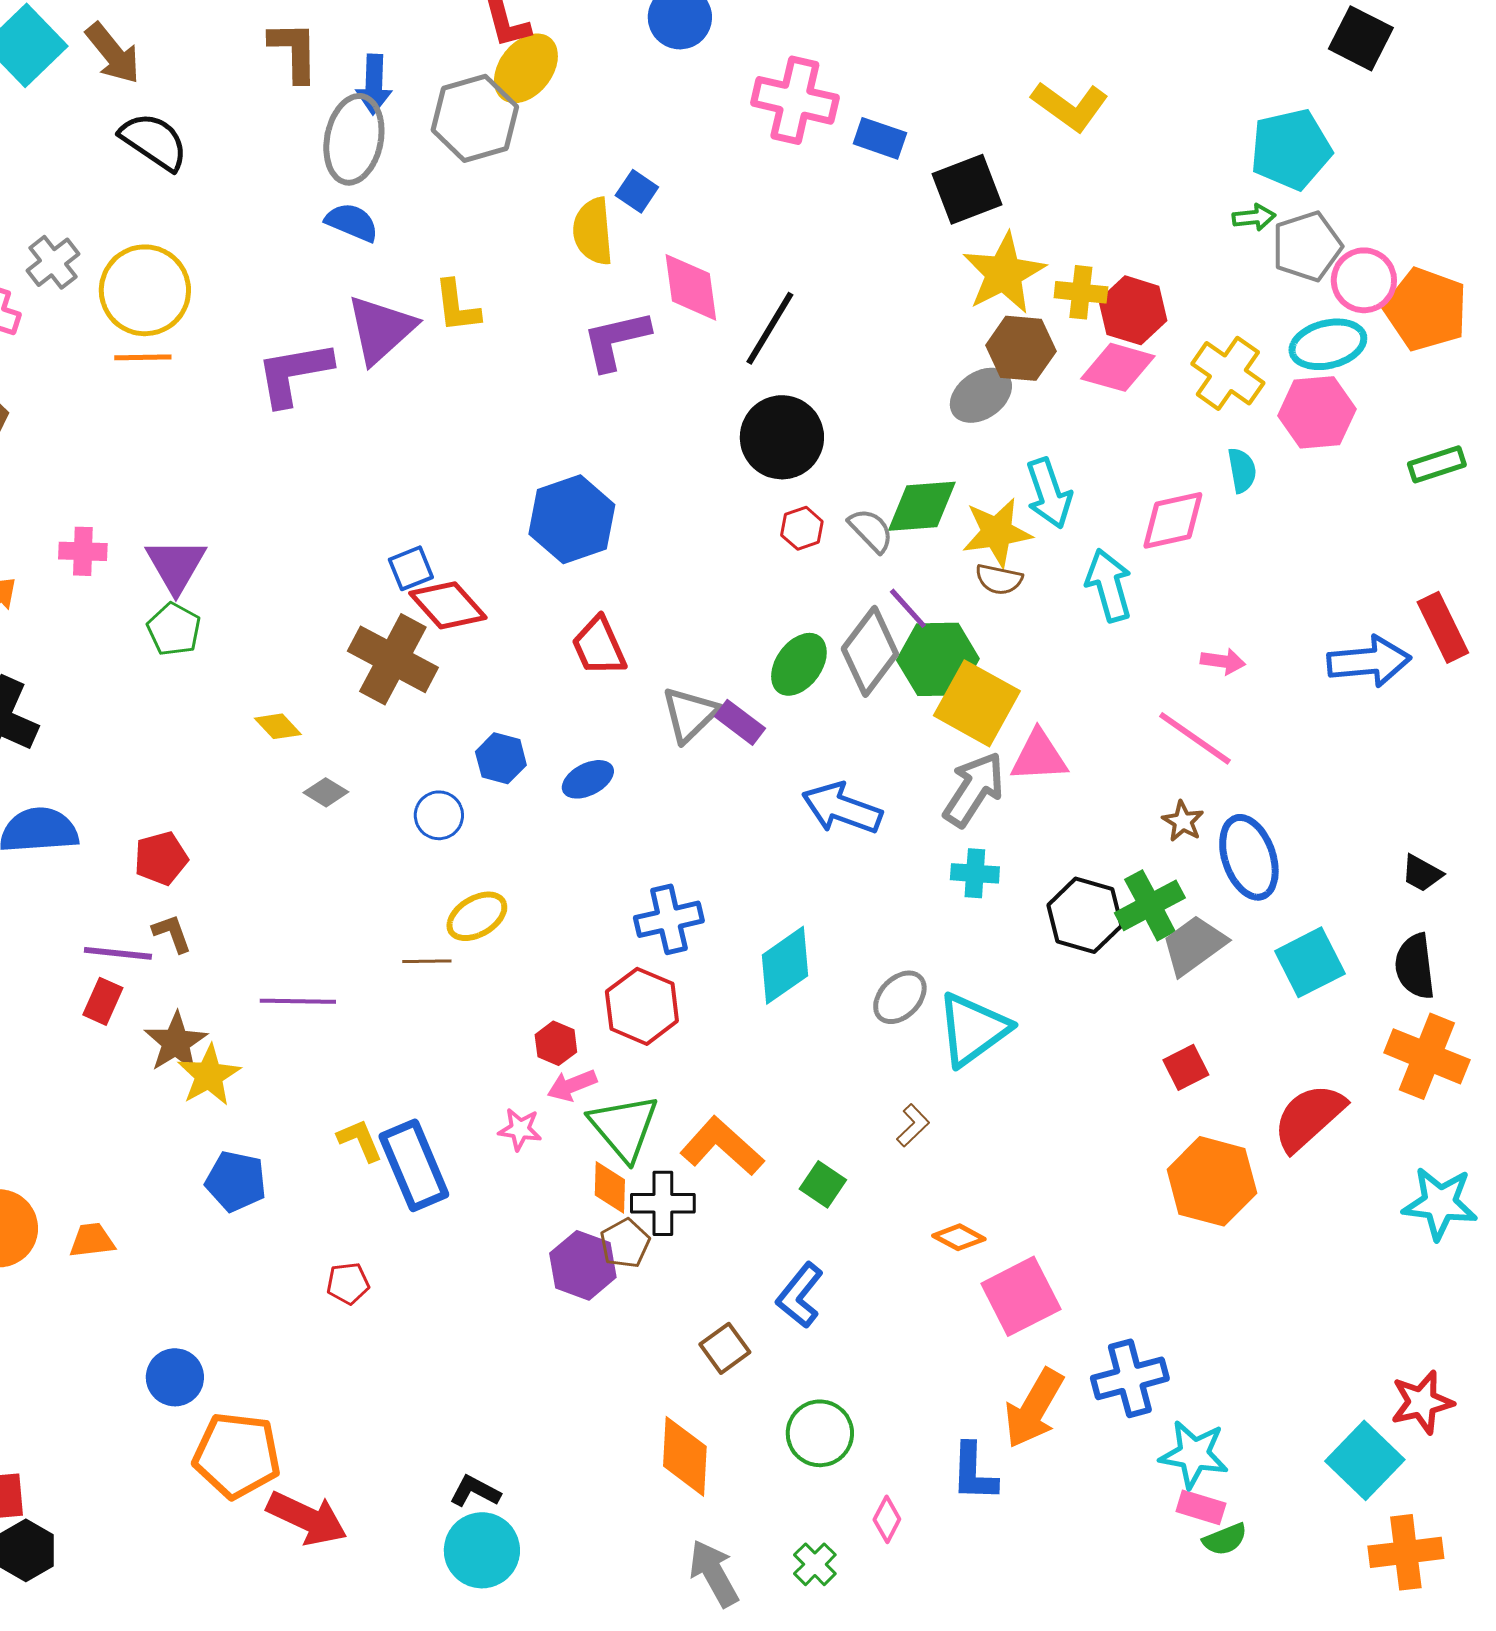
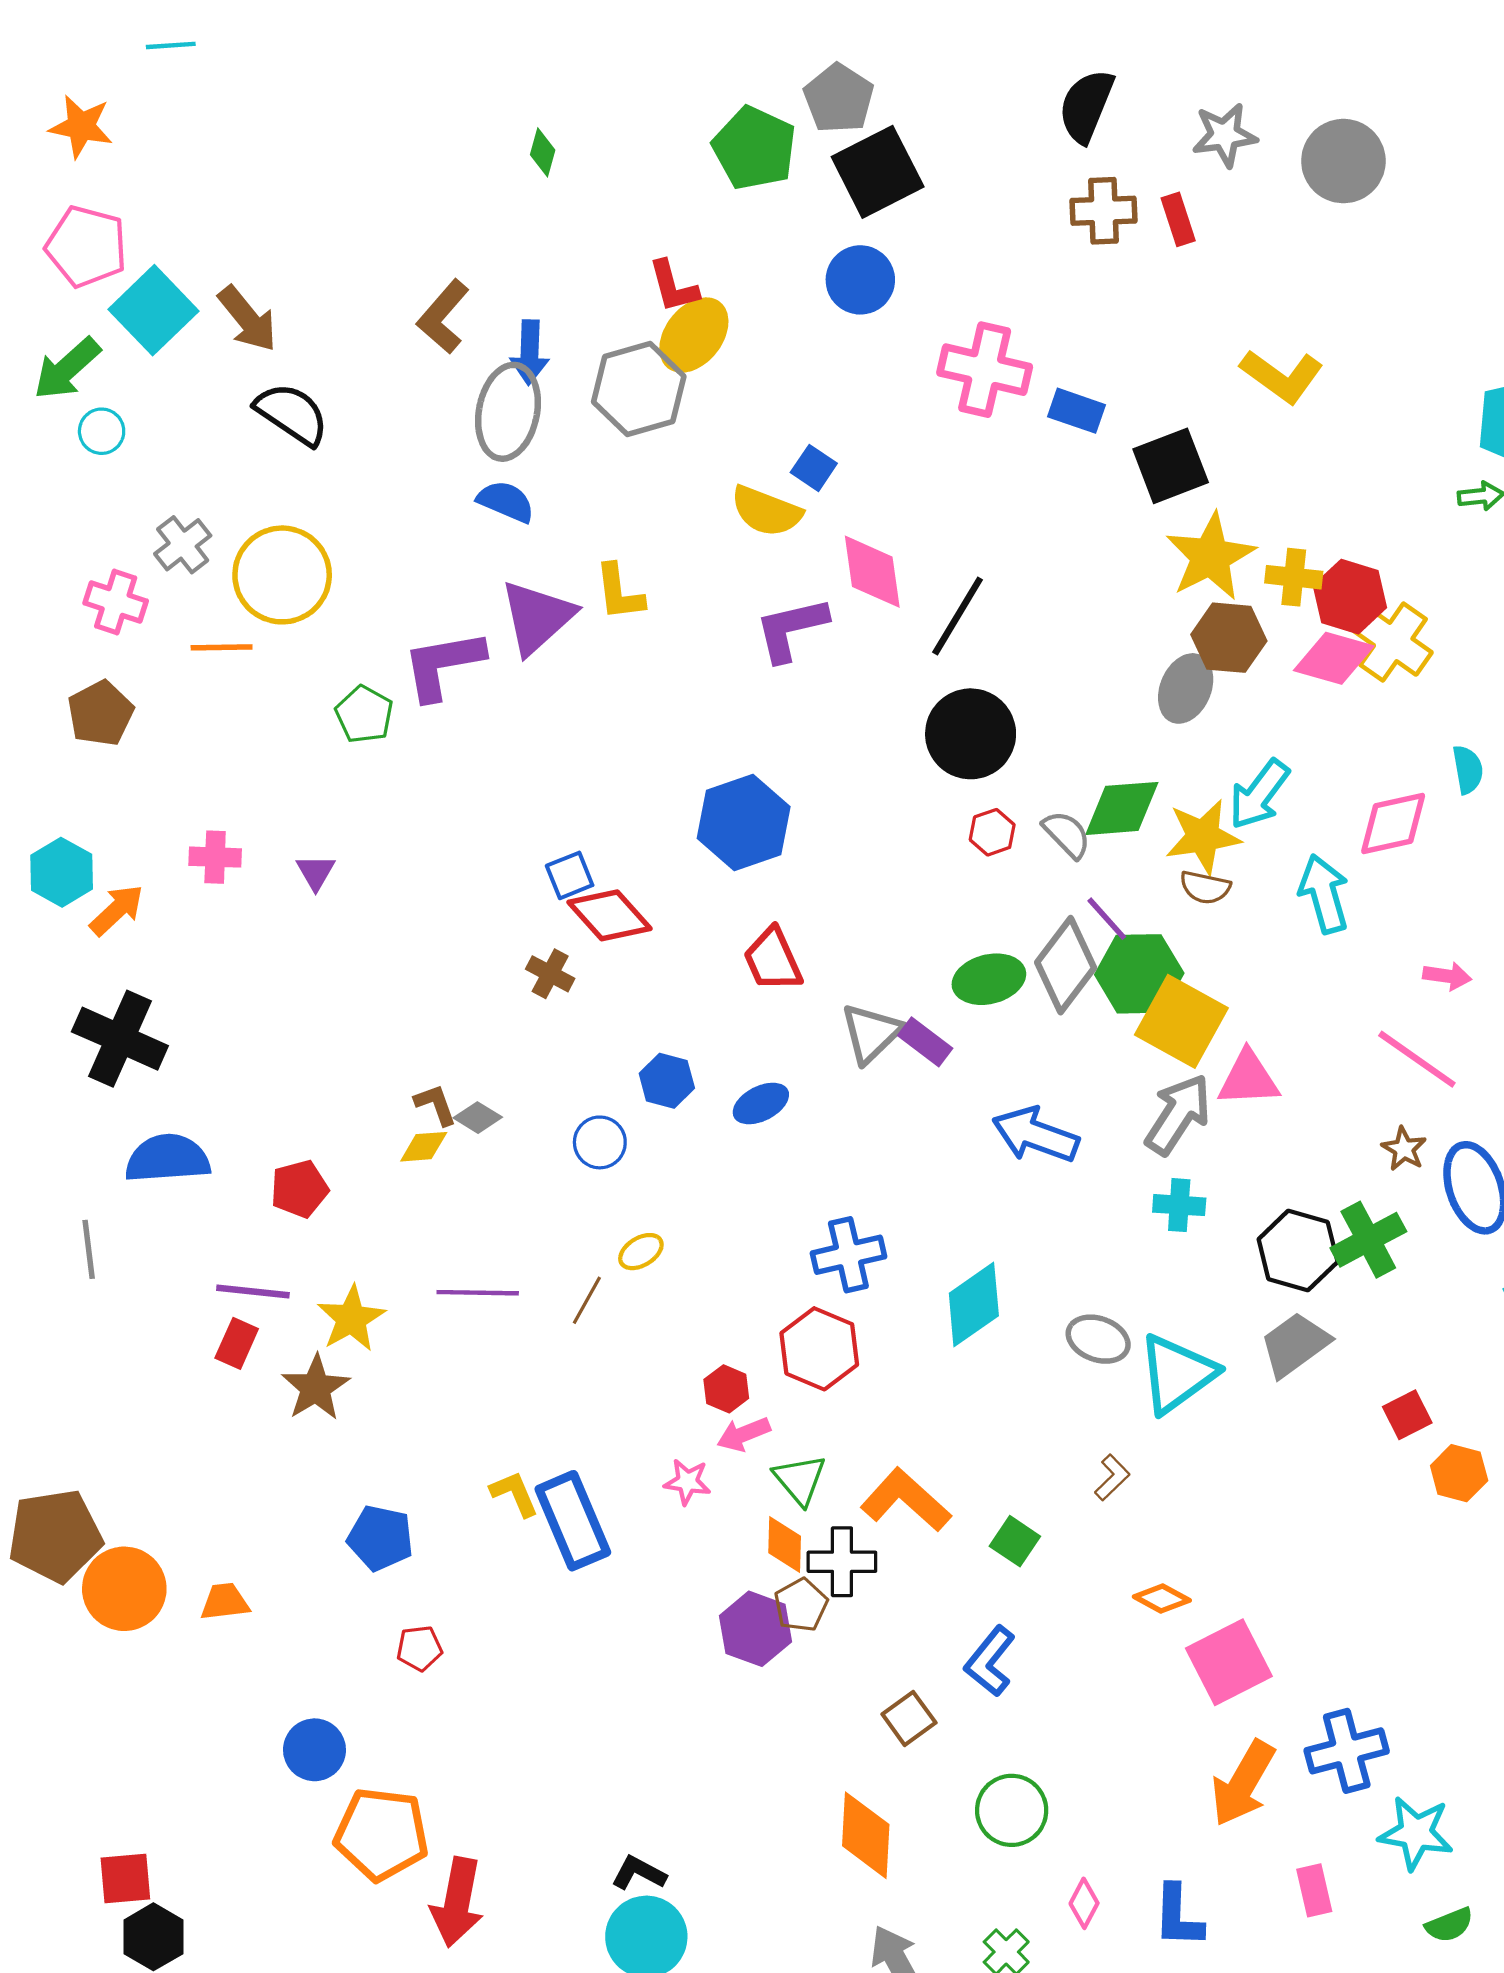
brown L-shape: (294, 51) -> (443, 317), turned -138
yellow semicircle: (593, 231) -> (766, 511), turned -64
orange line: (143, 357) -> (222, 647), moved
yellow cross: (1228, 373) -> (1393, 642), moved
gray ellipse: (981, 395) -> (1186, 688), turned -32
cyan arrow: (1049, 493) -> (1259, 794), turned 56
purple triangle: (176, 565) -> (316, 872), size x0.6
green pentagon: (174, 629) -> (364, 714), moved
brown cross: (393, 659) -> (550, 974), size x0.5
green ellipse: (799, 664) -> (989, 979), turned 40
yellow diamond: (278, 726) -> (424, 1147), moved, turned -51
yellow ellipse: (477, 916) -> (641, 1252), size x0.7
brown L-shape: (172, 933) -> (436, 1105), moved
gray trapezoid: (1194, 945) -> (1295, 1345), moved
brown line: (427, 961) -> (587, 1300), turned -60
gray ellipse: (900, 997) -> (1098, 1339), turned 66
purple line: (298, 1001) -> (478, 1293), moved
yellow star: (209, 1075) -> (351, 1319), moved
green triangle: (624, 1127) -> (800, 1480), size x0.7
orange hexagon: (1212, 1181) -> (1459, 1473), moved, size x0.6
red pentagon: (348, 1283) -> (419, 1648), moved
blue L-shape: (974, 1472) -> (1178, 1916), moved
pink rectangle: (1201, 1507) -> (1314, 1890), moved, turned 60
red arrow: (307, 1518) -> (457, 1902), turned 76

